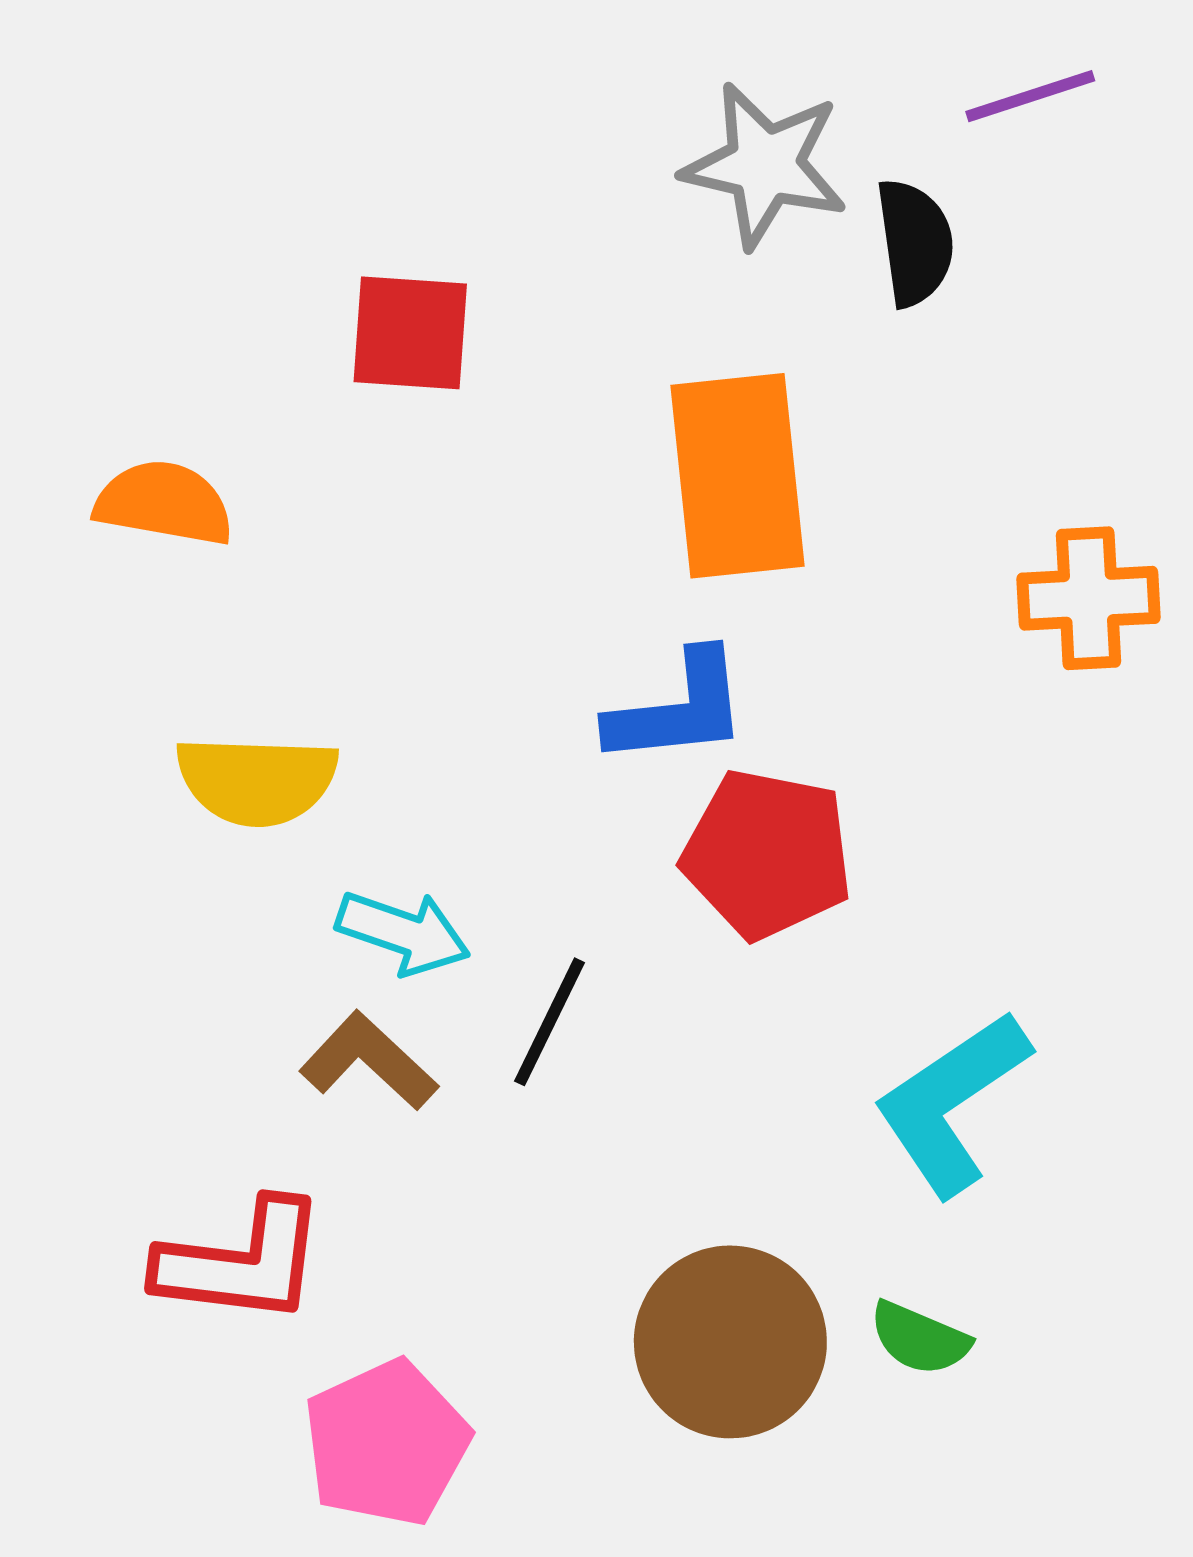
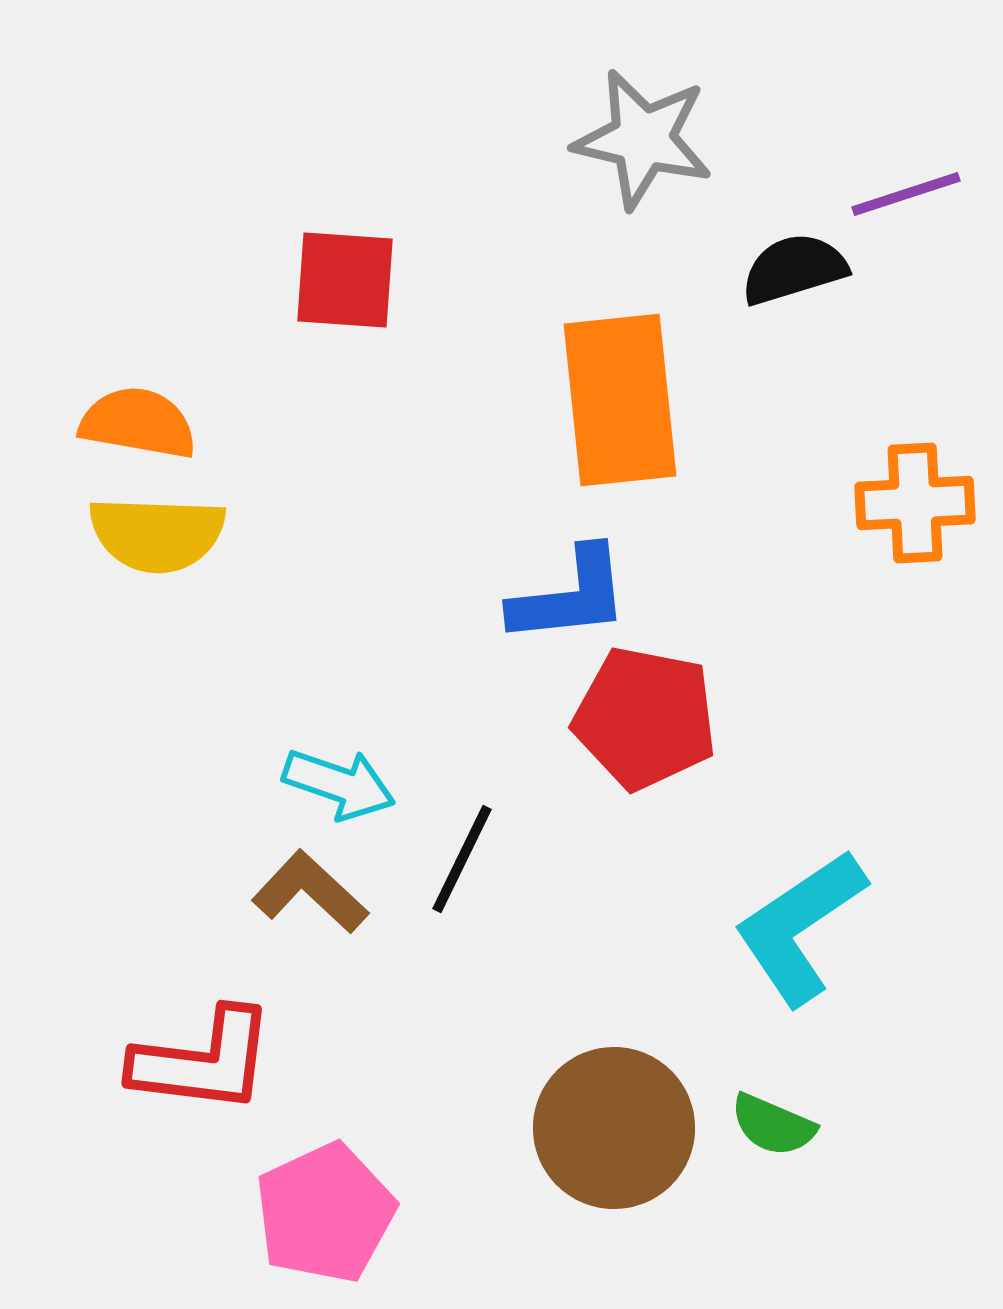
purple line: (1030, 96) -> (906, 194), moved
black semicircle: (915, 242) -> (794, 269), moved, turned -99
yellow semicircle: (257, 780) -> (157, 534), moved

